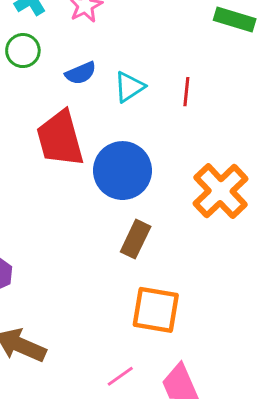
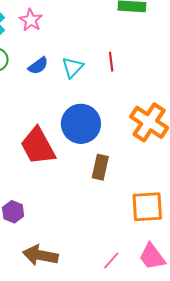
red trapezoid: (60, 139) -> (38, 146), moved
orange square: (156, 310) -> (147, 207), moved

